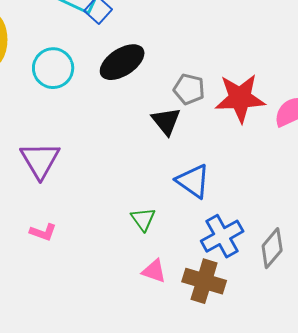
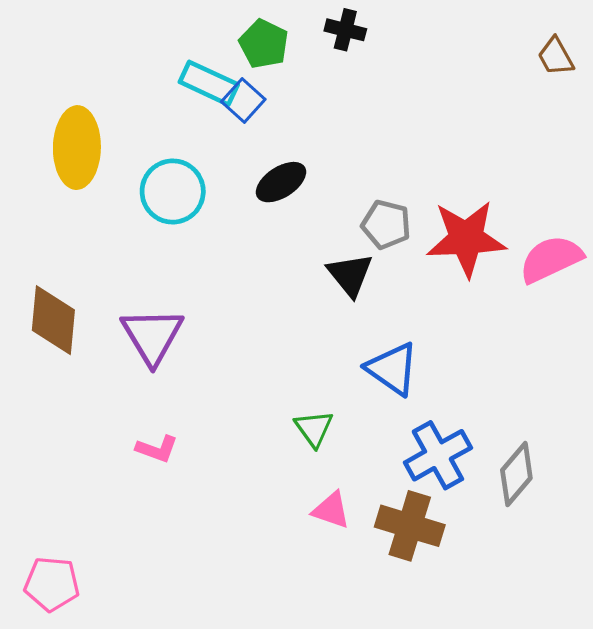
black ellipse: (122, 62) -> (281, 182), size x0.7

